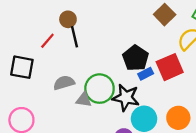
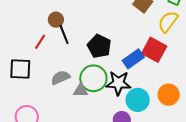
black pentagon: (136, 58) -> (99, 46), moved
red square: (170, 67) -> (154, 50), turned -30
blue rectangle: (146, 74) -> (133, 59), size x1.5

